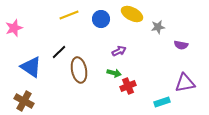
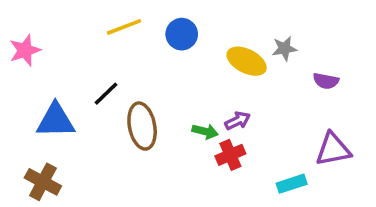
yellow ellipse: (132, 14) -> (247, 61), moved
purple arrow: (119, 51) -> (238, 121), moved
blue triangle: (31, 67) -> (56, 121), turned -35

